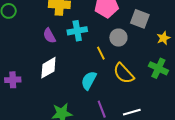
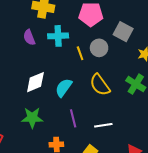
yellow line: (101, 53) -> (80, 53), moved
white diamond: (48, 68) -> (35, 82), moved

